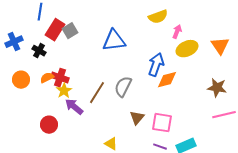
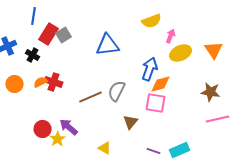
yellow star: (64, 91) -> (58, 139), moved
brown line: (97, 93) -> (91, 97), turned 35
purple arrow: (74, 107) -> (69, 127), moved
pink square: (162, 123) -> (156, 103), moved

